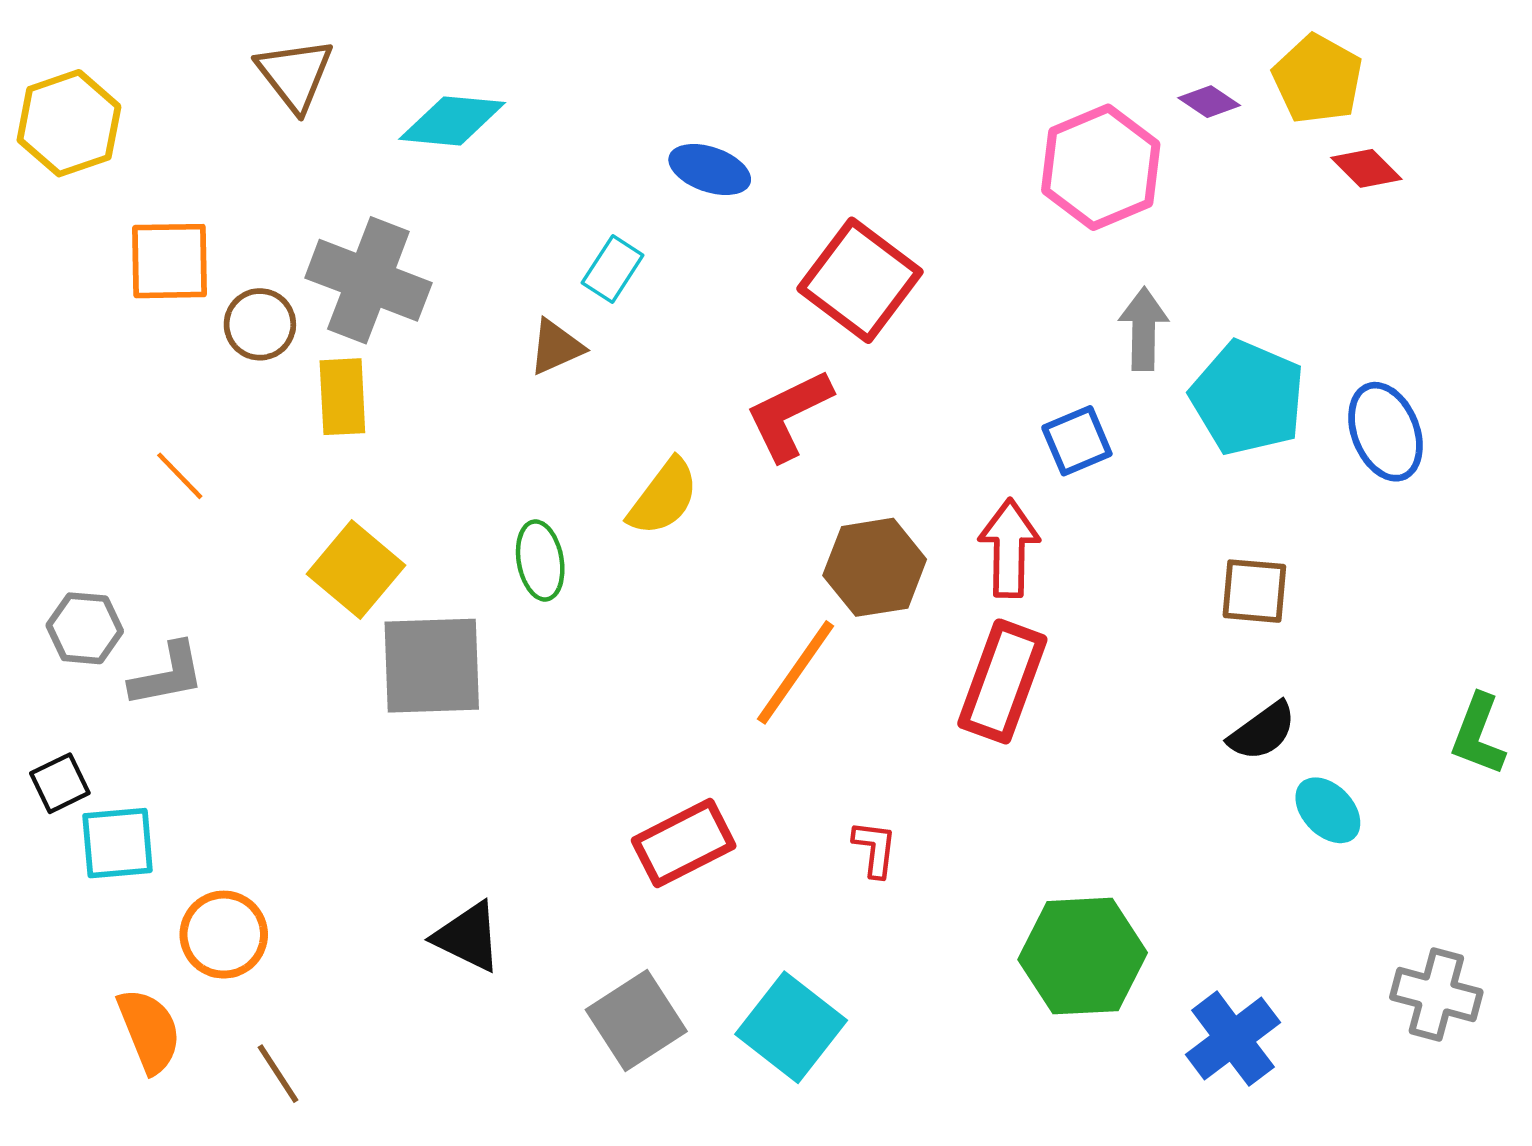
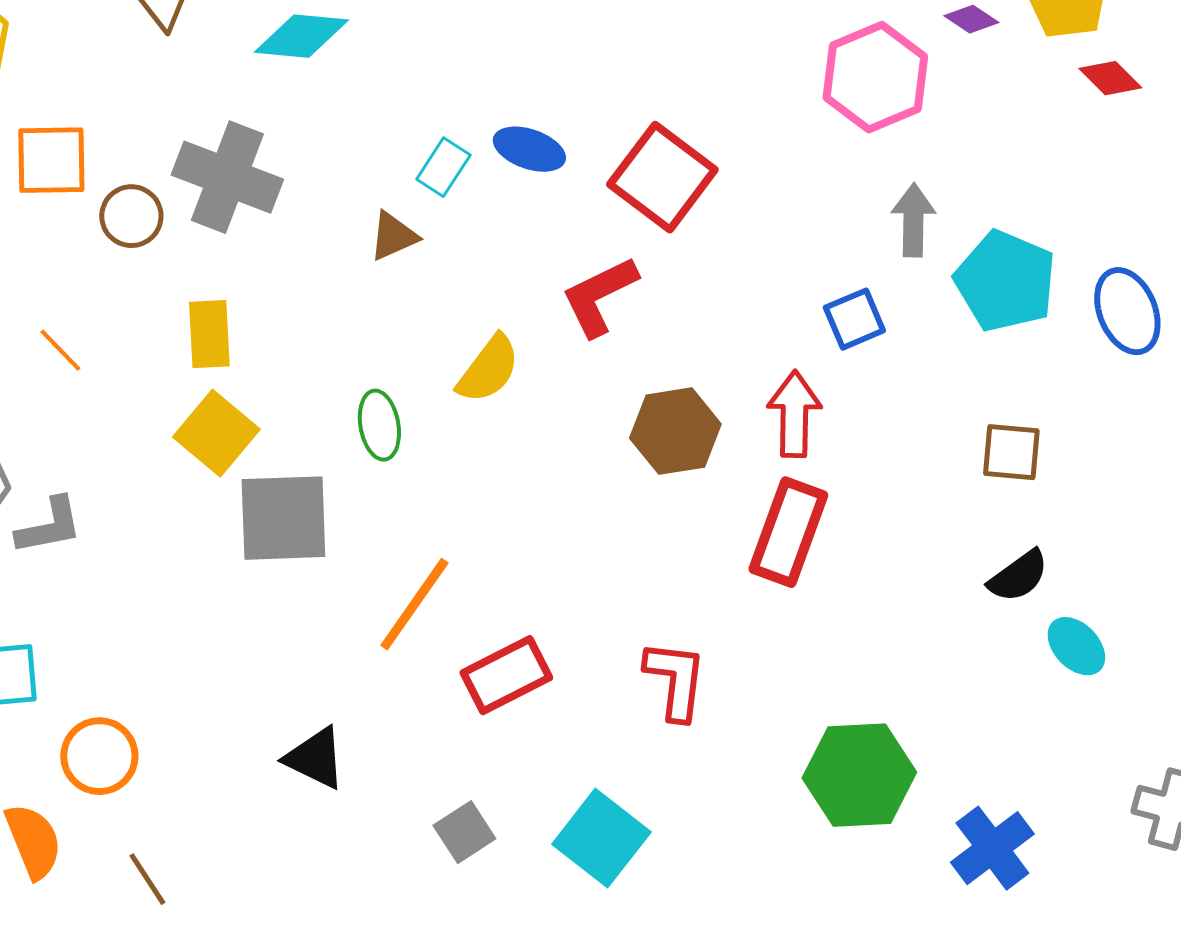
blue ellipse: (710, 170) -> (529, 149), moved
yellow rectangle: (342, 397) -> (209, 334), moved
orange line: (796, 672) -> (414, 604), moved
red L-shape: (875, 849) -> (675, 680), size x1.6
gray square: (636, 1020) -> (464, 832), size x0.7

